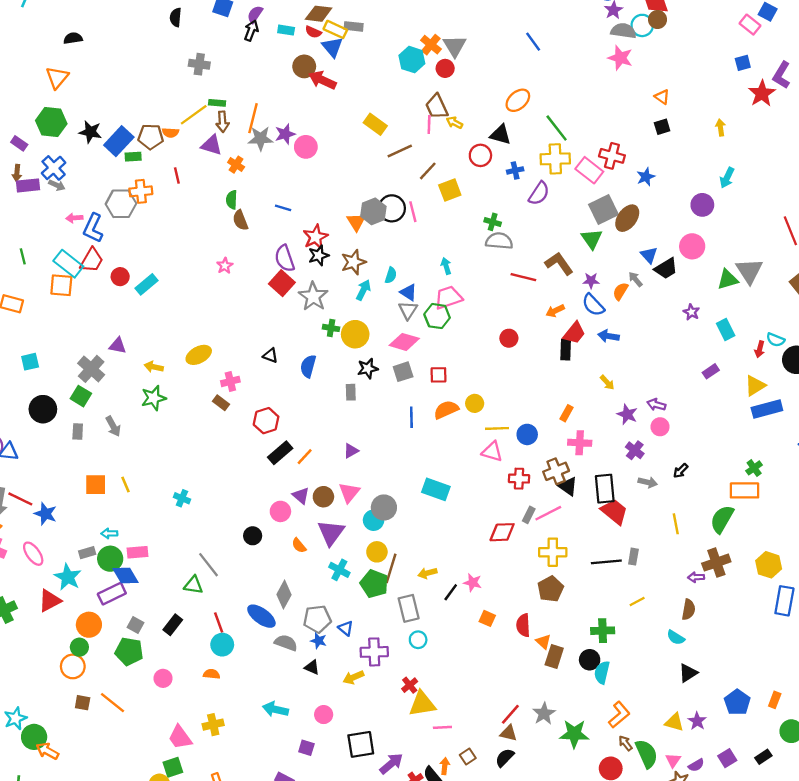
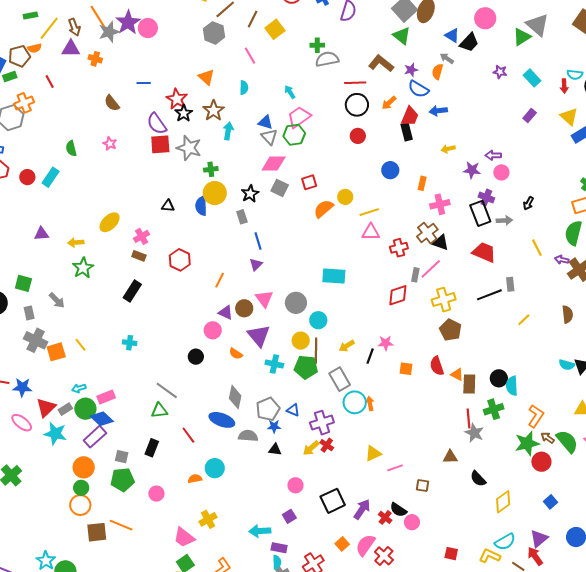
green rectangle: (217, 103) -> (30, 15), moved
orange line: (253, 118) -> (98, 17), turned -30
purple star: (285, 134) -> (128, 22), size x1.4
green semicircle: (232, 200) -> (71, 148), moved
black circle: (392, 208) -> (357, 105), moved
gray hexagon: (373, 211) -> (214, 33), moved
cyan semicircle: (391, 275) -> (244, 88), moved
red square: (282, 283) -> (160, 144), turned -30
yellow circle: (355, 334) -> (215, 193), moved
gray cross: (91, 369) -> (36, 340), moved
gray square: (403, 372) -> (280, 188), turned -30
yellow arrow: (607, 382) -> (448, 149), turned 136
yellow triangle: (755, 386) -> (569, 117), turned -30
blue line: (411, 417) -> (258, 241), moved
blue circle: (527, 434) -> (390, 170), moved
black rectangle: (280, 453) -> (132, 291), moved
black rectangle: (605, 489) -> (480, 213), moved
cyan circle: (374, 520) -> (318, 320), moved
purple arrow: (696, 577) -> (562, 260), moved, turned 32
red triangle: (50, 601) -> (46, 408), moved
green cross: (603, 631) -> (494, 409), moved
cyan semicircle: (676, 637) -> (567, 365), moved
cyan circle: (418, 640) -> (355, 402), size x1.5
cyan circle: (222, 645) -> (215, 468), moved
red cross: (410, 685) -> (327, 445), moved
brown square: (83, 703) -> (97, 532), size x1.5
yellow triangle: (422, 704) -> (373, 453), size x0.7
cyan arrow: (275, 709) -> (260, 531), moved
red line: (510, 714) -> (469, 418), moved, turned -30
green star: (574, 734) -> (527, 443), moved
purple square: (306, 748) -> (289, 516), turned -32
brown square: (468, 757) -> (423, 486), turned -32
black semicircle: (505, 758) -> (478, 479), moved, turned -72
orange arrow: (445, 766) -> (370, 403), moved

